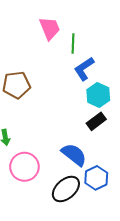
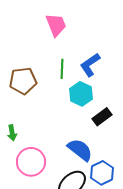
green line: (73, 43) -> (62, 69), moved
cyan hexagon: (98, 95) -> (81, 94), moved

